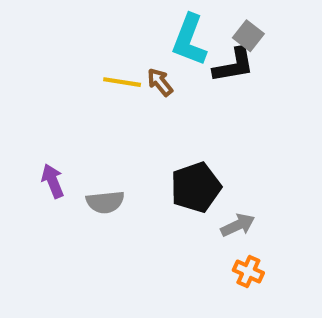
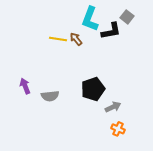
gray square: (248, 36) -> (127, 17), moved

